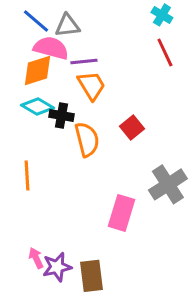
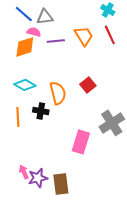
pink semicircle: (51, 48) -> (34, 32), size x0.6
orange trapezoid: (91, 85) -> (84, 36), moved
cyan diamond: (37, 106) -> (25, 85), moved
black cross: (61, 115) -> (41, 111), moved

